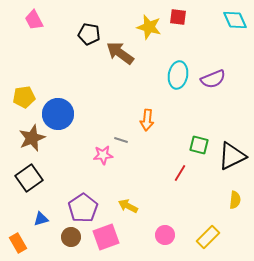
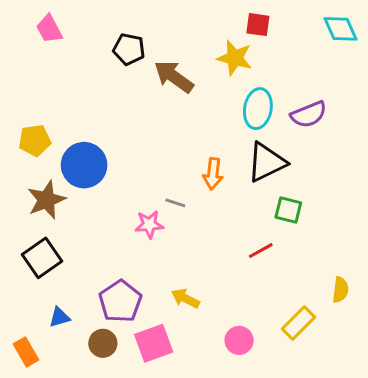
yellow star: (149, 27) -> (235, 58), moved
black triangle: (232, 156) -> (267, 162), moved
red line: (180, 173) -> (261, 251), turned 30
yellow rectangle: (208, 237) -> (298, 323), moved

